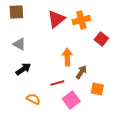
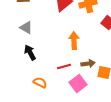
black arrow: (23, 69) -> (30, 53), turned -84
brown arrow: (81, 72) -> (88, 64), moved, turned 48

